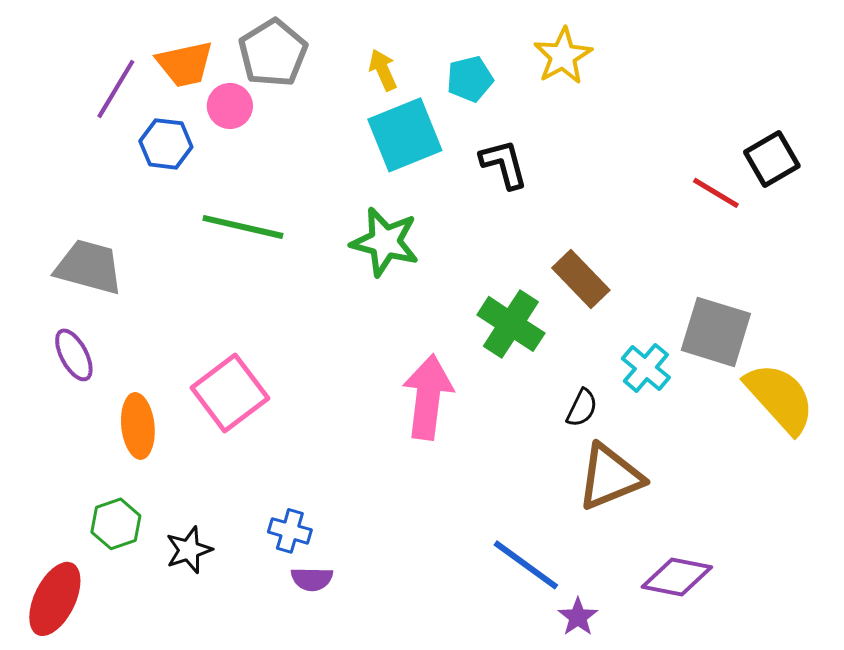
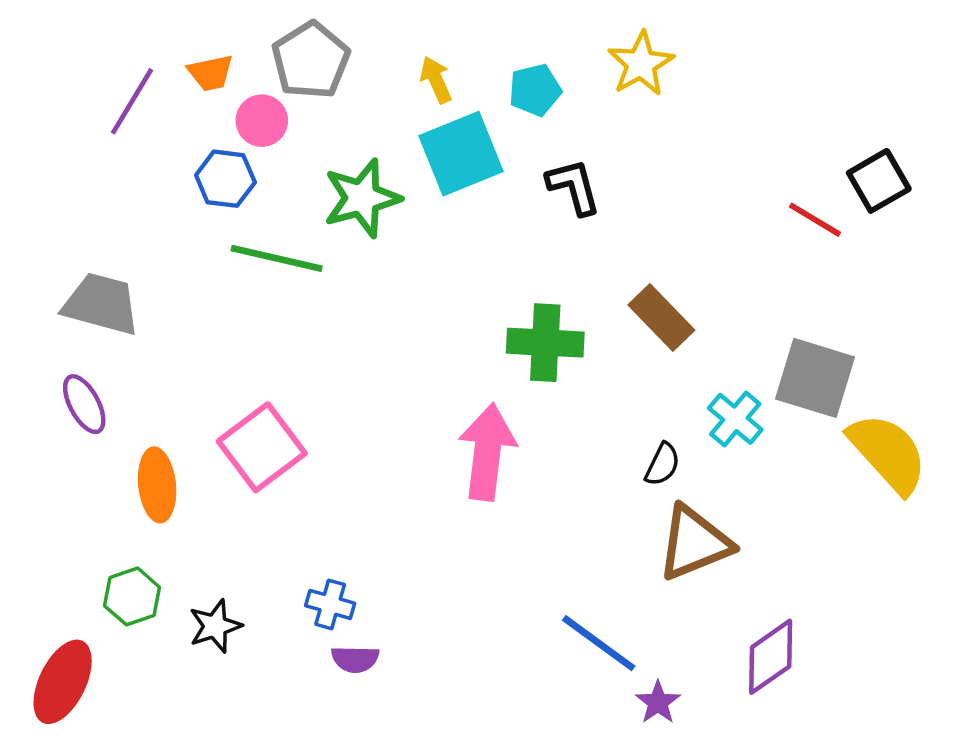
orange trapezoid: (185, 64) -> (211, 73), size x0.7
blue hexagon: (166, 144) -> (225, 179), moved
green star: (385, 242) -> (362, 198), moved, turned -30
green cross: (511, 324) -> (545, 343), moved, turned -30
purple diamond: (677, 577) -> (771, 657), turned -46

